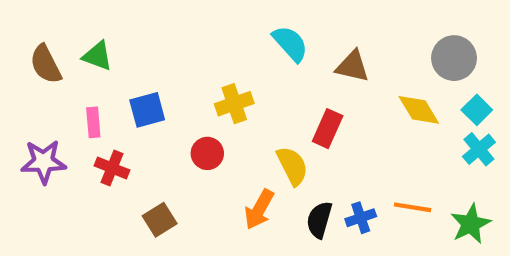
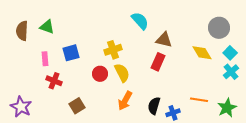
brown semicircle: (46, 64) -> (22, 31), turned 30
brown triangle: (352, 66) -> (164, 40), moved
purple star: (44, 162) -> (21, 107), moved, turned 30
yellow semicircle: (292, 166) -> (122, 73), moved
blue cross: (361, 218) -> (173, 113), moved

